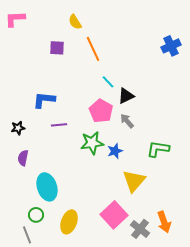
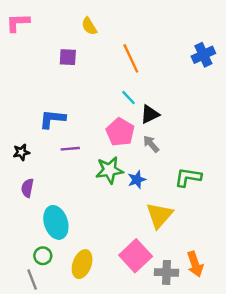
orange line: (93, 49) -> (131, 58), moved
gray cross: (140, 229) -> (167, 272), turned -36

